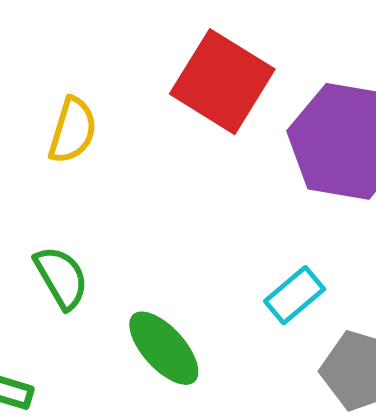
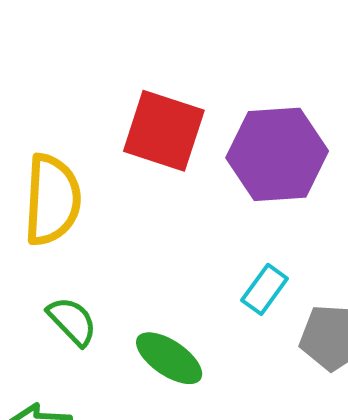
yellow semicircle: (73, 130) -> (52, 200), size x1.6

